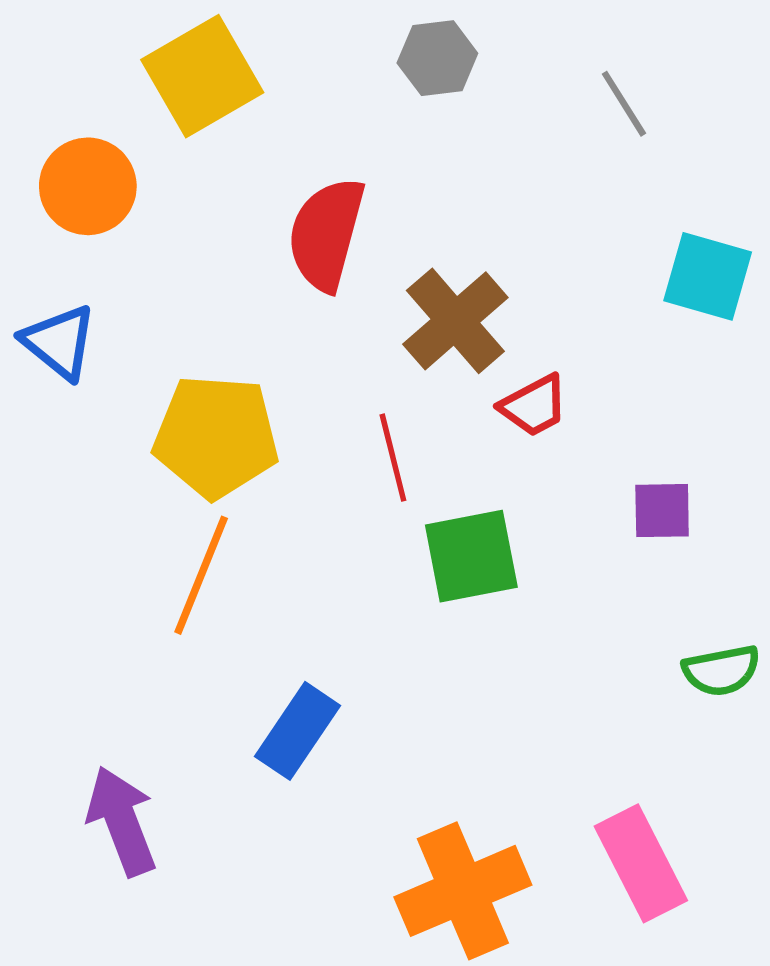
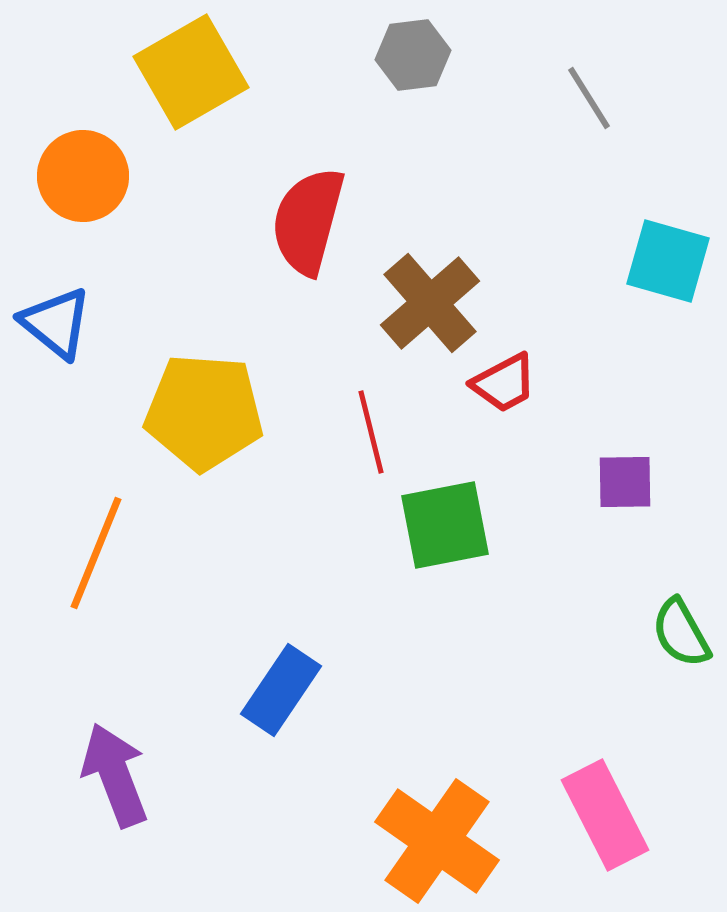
orange line: (201, 575) -> (96, 553), moved
green semicircle: (721, 671) -> (681, 633), turned 72
orange cross: (463, 891) -> (437, 841), turned -32

